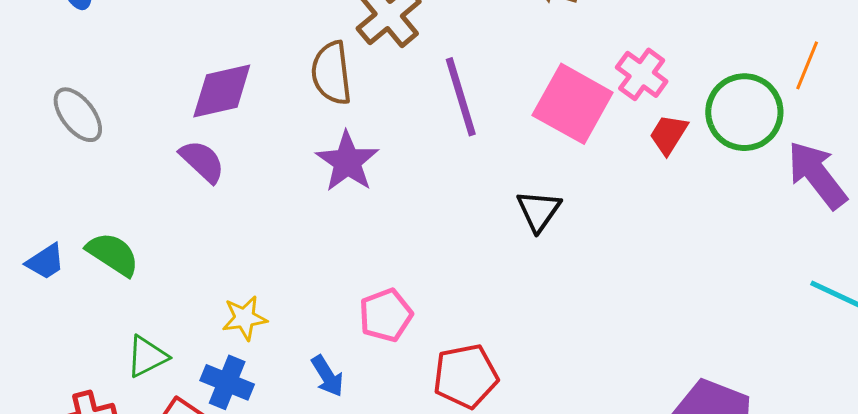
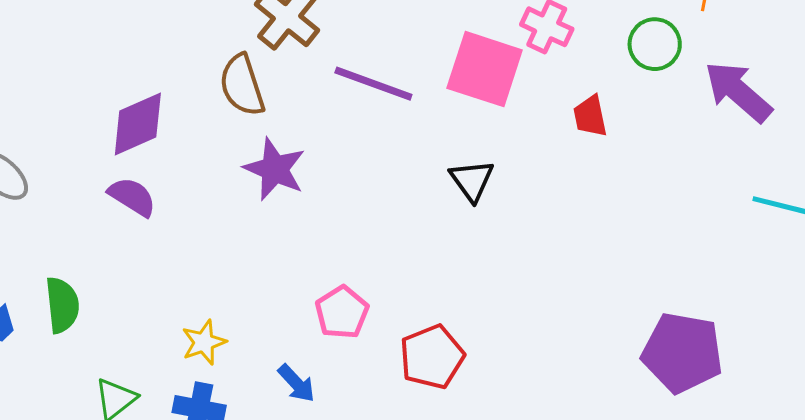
purple line: (461, 97) -> (373, 84), turned -42
green circle: (744, 112) -> (655, 44), size x0.7
red trapezoid: (669, 134) -> (590, 116), moved, turned -33
green semicircle: (113, 254) -> (62, 305), turned 62

